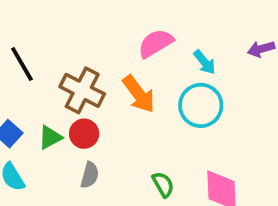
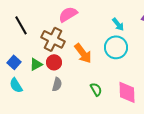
pink semicircle: (156, 43) -> (68, 14), moved
orange arrow: (139, 94) -> (83, 53), moved

